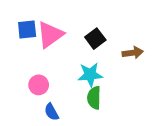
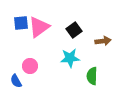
green semicircle: (94, 98) -> (92, 76), moved
blue semicircle: (52, 112) -> (16, 81), moved

